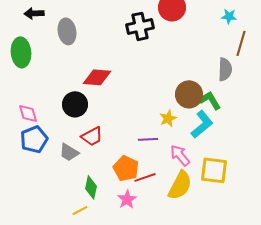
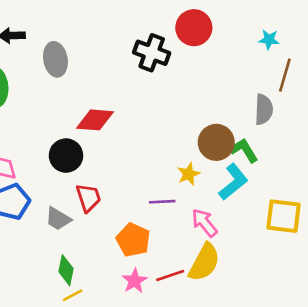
black cross: (140, 26) -> (152, 53), turned 32
red trapezoid: (92, 136) -> (88, 198), turned -80
yellow square: (214, 170) -> (283, 216), moved
red line: (145, 177) -> (170, 275), moved
green diamond: (91, 187) -> (66, 270), moved

